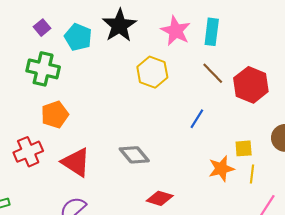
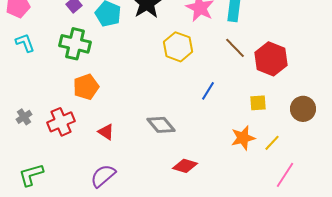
blue line: (197, 119) -> (208, 91), moved
yellow square: (244, 148) -> (258, 103), moved
red triangle: (76, 162) -> (106, 132), size x0.6
yellow line: (252, 174) -> (272, 143), turned 36

